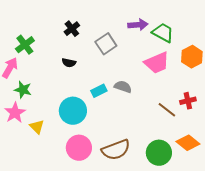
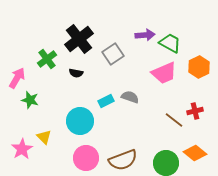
black cross: (72, 29) -> (79, 39), size x1.8
green cross: (25, 45) -> (47, 59), moved
pink star: (15, 113) -> (22, 149), moved

